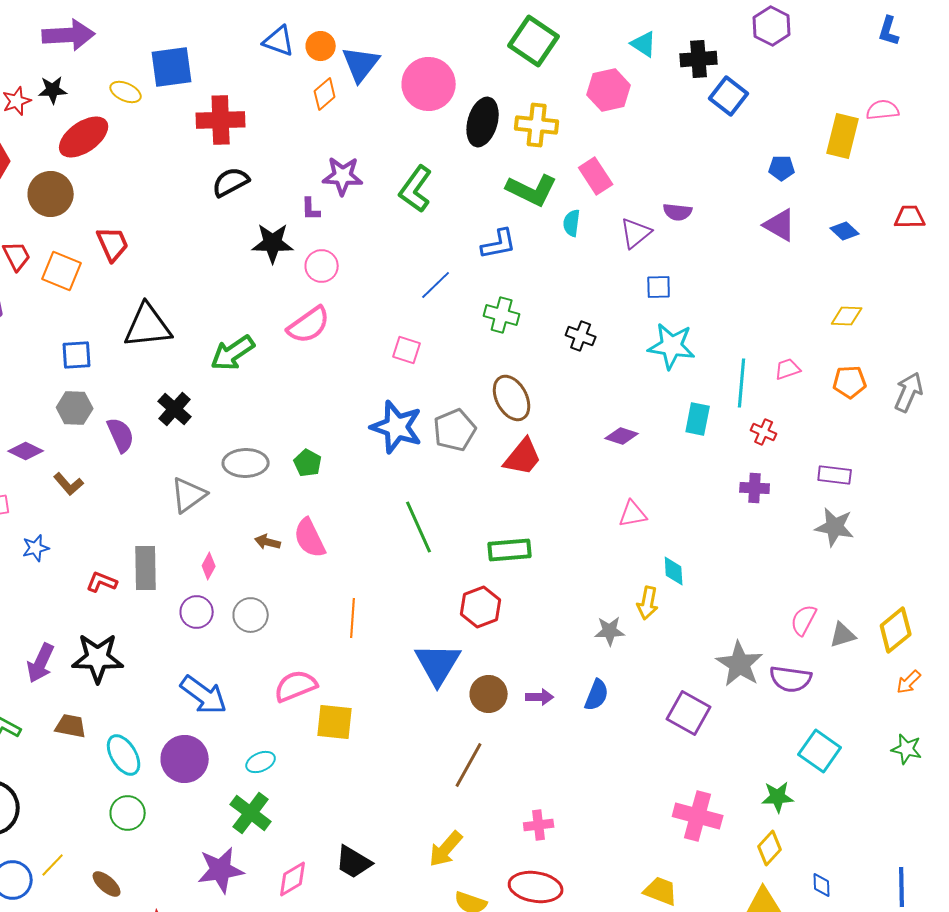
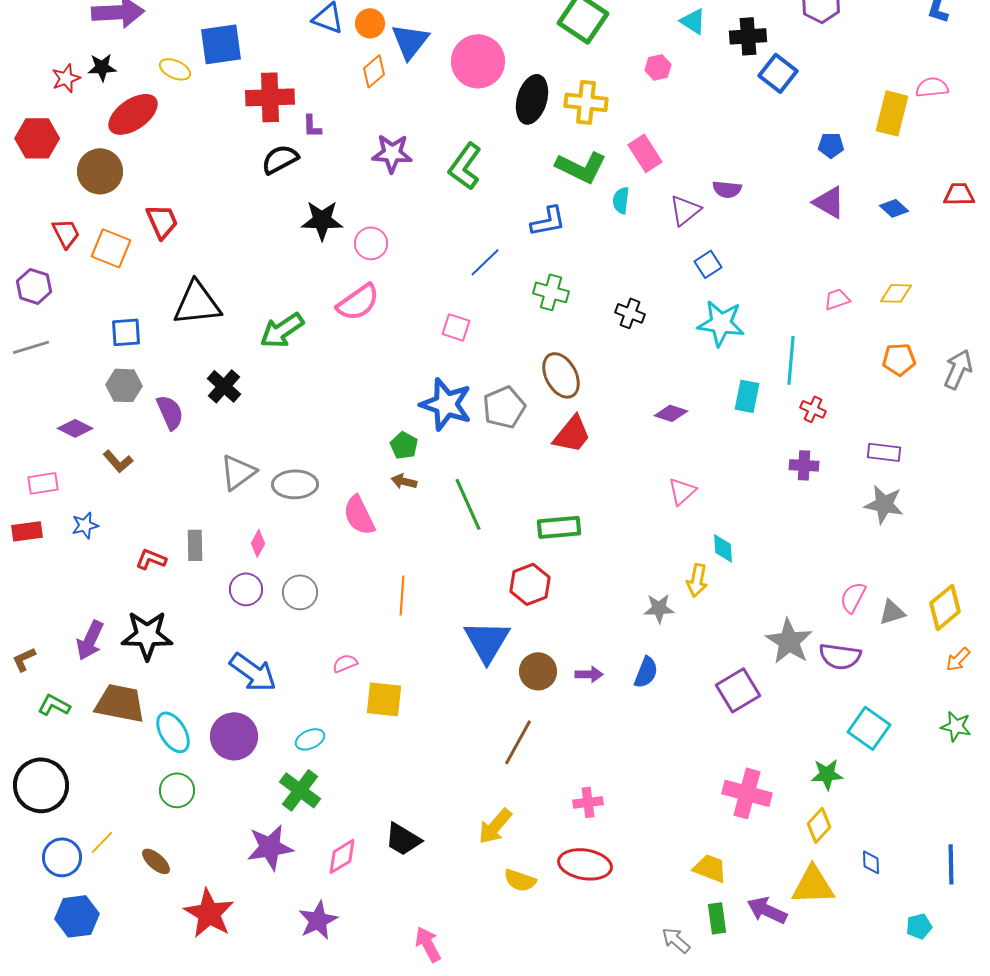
pink hexagon: (609, 90) -> (658, 67), size x0.6
purple L-shape: (311, 209) -> (312, 126), moved
blue square: (659, 287) -> (708, 264), turned -32
pink trapezoid: (788, 369) -> (837, 299), moved
gray ellipse: (246, 463) -> (295, 484), moved
green pentagon: (308, 463) -> (404, 445), moved
pink triangle: (633, 514) -> (682, 491), turned -32
brown arrow: (268, 542) -> (404, 481), moved
gray rectangle: (146, 568) -> (195, 545), size x0.7
pink semicircle: (296, 686) -> (345, 663), size x0.6
purple square: (689, 713) -> (738, 690), turned 30
brown trapezoid: (71, 726) -> (120, 703), size x1.6

